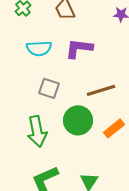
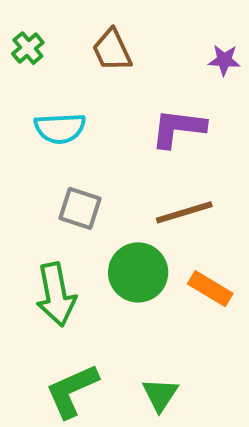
purple L-shape: (79, 48) -> (178, 128), moved
orange rectangle: (114, 128) -> (210, 289), turned 70

